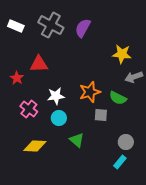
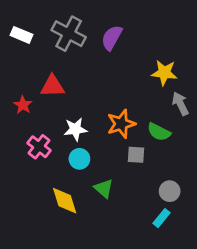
gray arrow: (134, 77) -> (180, 104), turned 84
yellow diamond: (35, 146) -> (65, 201), moved, turned 70

